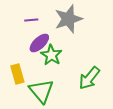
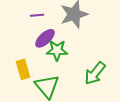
green star: (51, 55) -> (57, 50), turned -30

